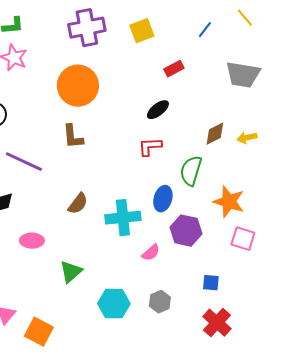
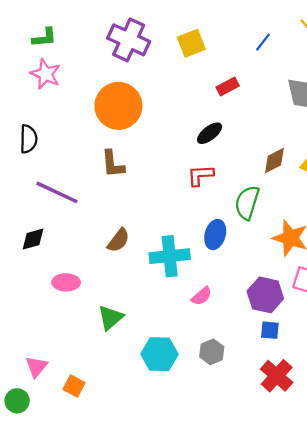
purple cross: (87, 28) -> (129, 40), turned 36
purple hexagon: (186, 231) -> (265, 295), moved
orange square: (39, 332) -> (74, 386), size x0.7

